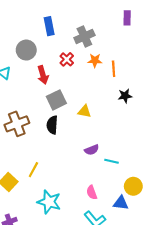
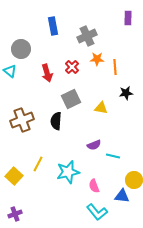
gray circle: (26, 50) -> (21, 49), moved
red cross: (67, 59) -> (72, 67), moved
gray square: (56, 100) -> (71, 99), moved
yellow triangle: (84, 111) -> (101, 108), moved
cyan star: (49, 202) -> (68, 172), moved, turned -30

